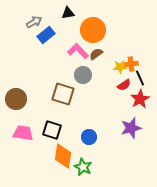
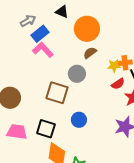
black triangle: (68, 13) -> (62, 12), turned 32
pink L-shape: (78, 51) -> (43, 50), moved
blue circle: (89, 137) -> (79, 120), moved

